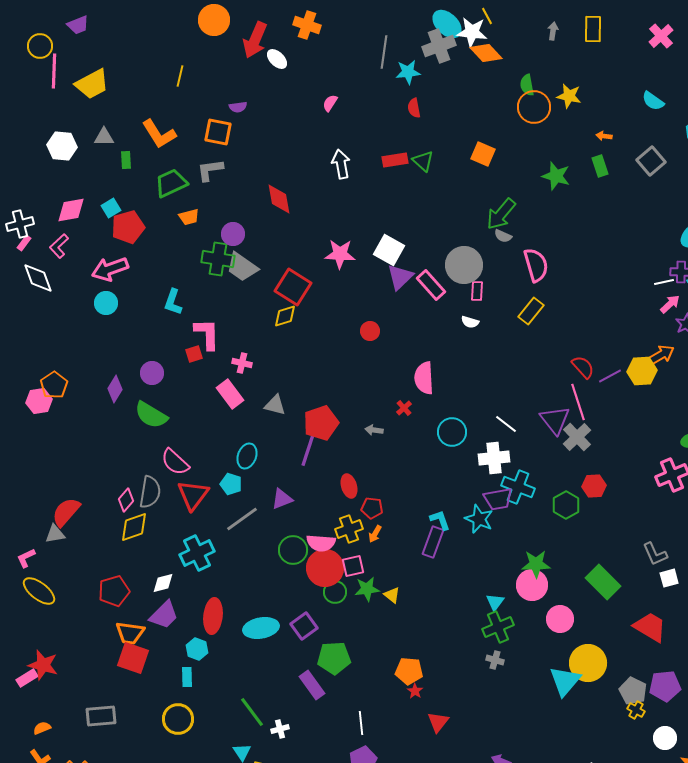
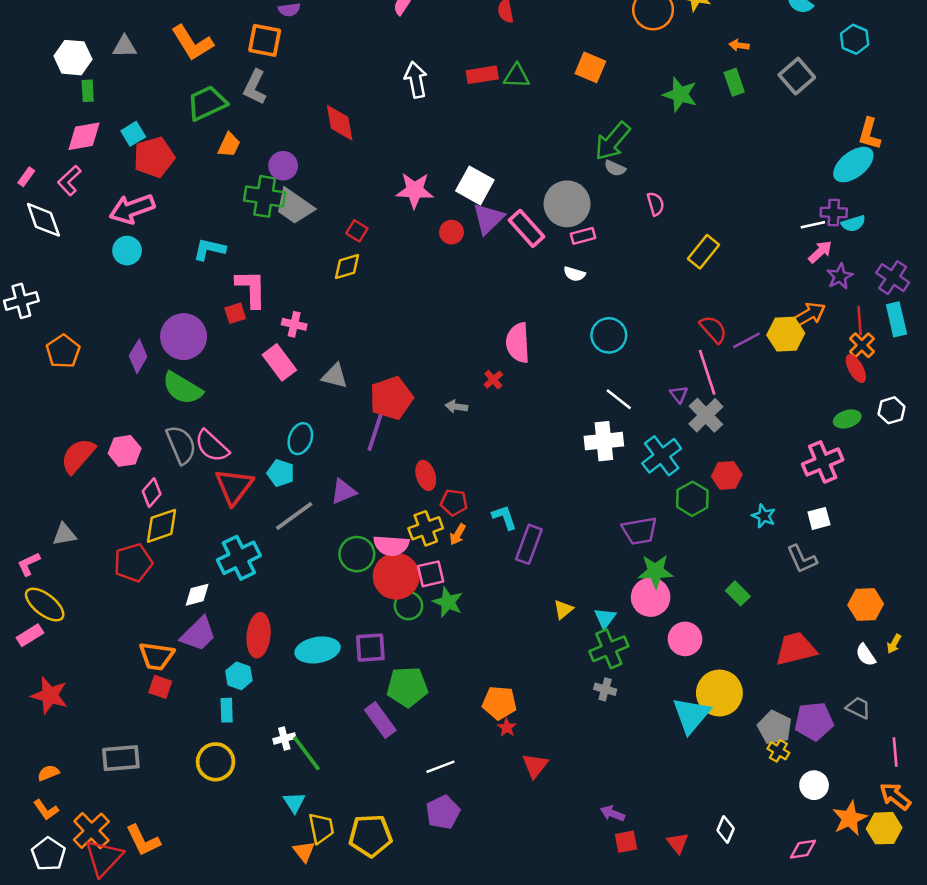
green rectangle: (126, 160) -> (88, 91), moved
green triangle: (423, 161) -> (517, 76), turned -40
gray L-shape: (210, 170) -> (255, 87), turned -56
orange trapezoid: (189, 217) -> (229, 145), turned -50
white cross: (20, 224) -> (21, 301), moved
pink semicircle: (536, 265) -> (656, 204), size x0.6
red square: (293, 287) -> (357, 231), size x0.5
pink rectangle: (477, 291) -> (583, 236), turned 72
cyan L-shape: (173, 302) -> (209, 249), turned 84
yellow rectangle: (531, 311) -> (703, 252), moved
red circle: (370, 331) -> (451, 232), moved
purple circle: (152, 373) -> (184, 337), size x1.6
pink hexagon: (39, 401) -> (125, 451), moved
purple triangle: (555, 420) -> (679, 394), size x0.5
cyan circle: (452, 432) -> (609, 335), moved
cyan cross: (518, 487) -> (662, 456), moved, turned 32
gray semicircle: (150, 492) -> (181, 445), moved, turned -32
purple trapezoid: (498, 499) -> (640, 531), moved
red semicircle: (66, 512) -> (78, 456), moved
cyan star: (479, 519) -> (764, 516), moved, size x0.7
cyan L-shape: (440, 520) -> (504, 517), moved
white square: (669, 578) -> (819, 518), moved
green rectangle: (603, 582) -> (738, 593), size x0.6
green star: (367, 589) -> (448, 602), turned 30
red pentagon: (114, 591) -> (133, 563), moved
yellow triangle: (392, 595) -> (563, 609), moved, turned 42
purple square: (304, 626) -> (370, 648), turned 32
red trapezoid: (650, 627) -> (796, 649), turned -45
red square: (133, 658) -> (160, 687), size x0.6
pink rectangle: (27, 678) -> (30, 635), moved
white line: (361, 723) -> (440, 767), turned 75
white cross: (280, 729) -> (284, 738), moved

